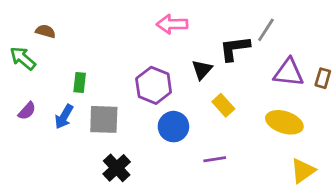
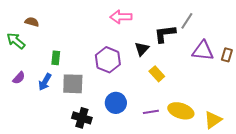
yellow ellipse: (284, 122) -> (181, 111), moved
blue circle: (173, 127) -> (116, 103), moved
black cross: (117, 168) -> (82, 118), turned -30

